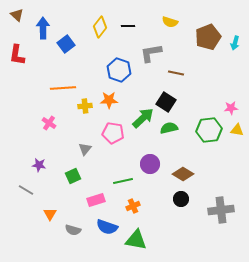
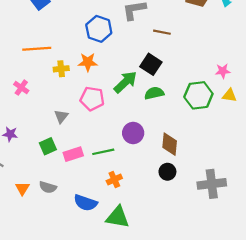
brown diamond: (183, 174) -> (170, 144), turned 65
pink rectangle: (96, 200) -> (73, 154), moved
gray semicircle: (73, 230) -> (48, 187), moved

